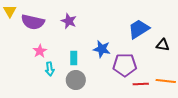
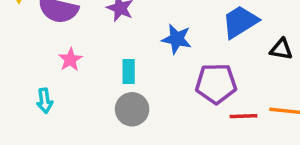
blue star: (102, 49) -> (177, 39), moved
cyan arrow: (50, 69) -> (45, 101), moved

